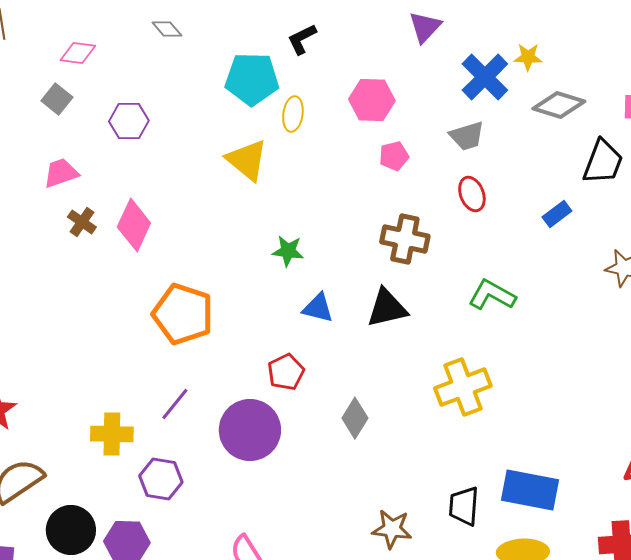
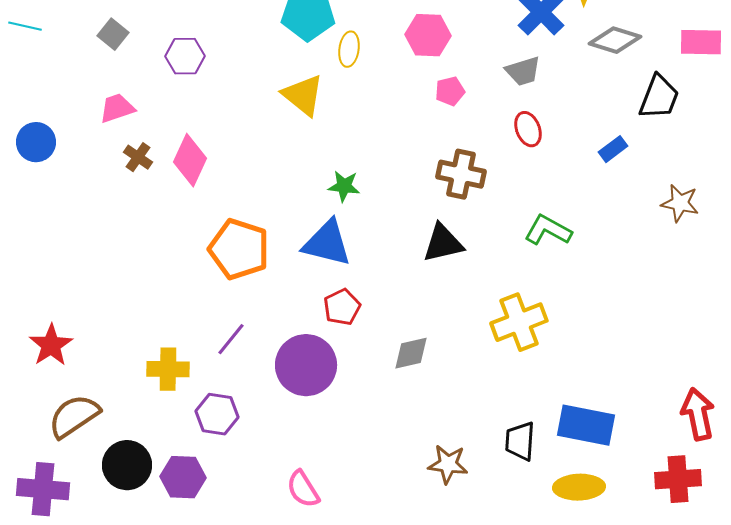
blue triangle: (318, 308) -> (327, 243), moved, size x1.6
gray diamond: (355, 418) -> (411, 353), turned 45

